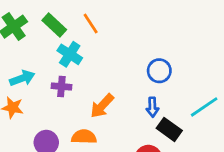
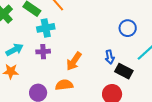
cyan cross: (70, 54) -> (46, 28), turned -36
blue circle: (159, 71) -> (128, 28), moved

